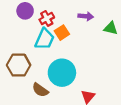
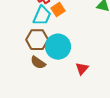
brown hexagon: (19, 65) -> (37, 40), moved

